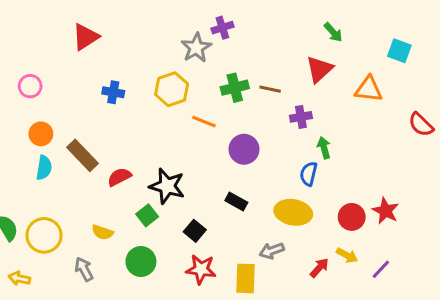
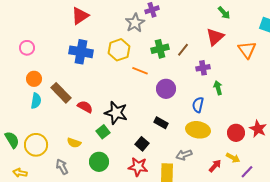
red triangle: (86, 37) -> (80, 16), moved
brown line: (270, 89) -> (183, 50), turned -64
orange triangle: (369, 89) -> (247, 50), turned 48
blue cross: (113, 92) -> (81, 52), size x1.6
blue semicircle: (309, 174) -> (198, 105), moved
red semicircle: (119, 177) -> (85, 107), turned 56
black square: (195, 231) -> (142, 144), moved
purple line: (381, 269) -> (247, 172), moved

